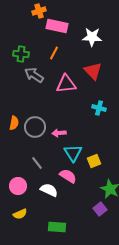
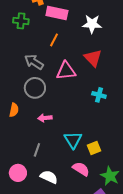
green cross: (21, 54) -> (21, 21), moved
gray circle: (35, 127) -> (35, 88), moved
pink arrow: (59, 133) -> (45, 118), moved
gray line: (37, 163) -> (37, 150), turned 56
pink semicircle: (68, 176) -> (81, 169), moved

